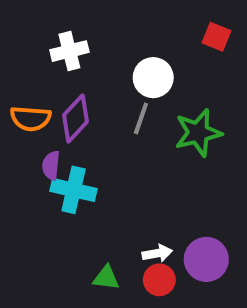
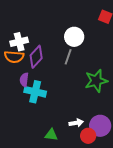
white cross: (69, 51) -> (19, 42), moved
green star: (198, 133) -> (96, 81), moved
red circle: (159, 280) -> (88, 136), moved

